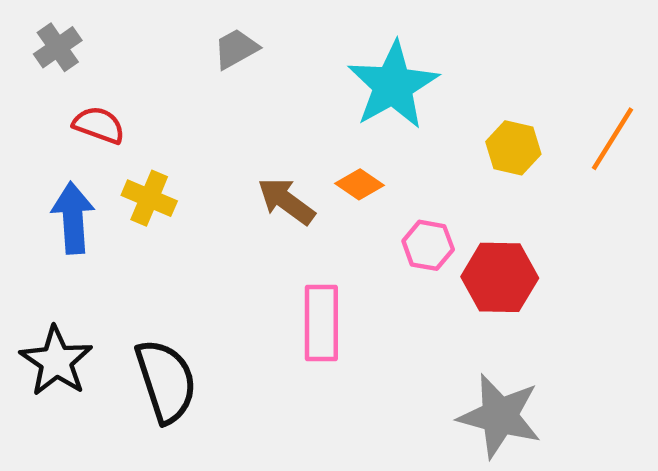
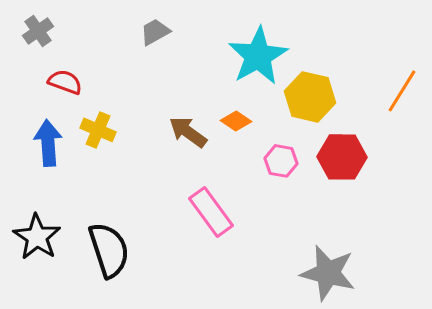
yellow hexagon: (513, 148) -> (310, 97), moved, size x1.4
red hexagon: (500, 277) -> (342, 157), moved
pink rectangle: (321, 323) -> (211, 212), turned -36

